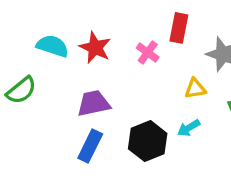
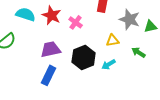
pink cross: (148, 53) -> (76, 22), moved
black hexagon: (148, 141) -> (84, 57), moved

